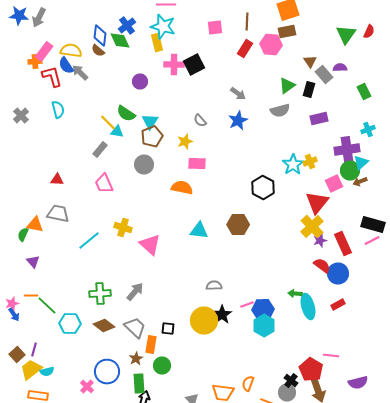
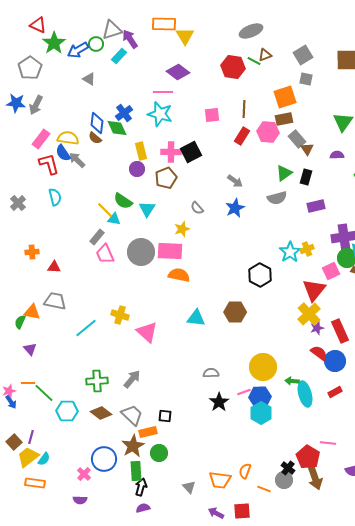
yellow rectangle: (157, 42) -> (141, 151), moved
orange cross: (35, 62) -> (32, 252), moved
gray rectangle: (324, 74) -> (297, 139), moved
brown pentagon: (152, 136) -> (166, 178), moved
gray circle: (144, 164) -> (141, 252), size x1.4
pink rectangle: (197, 164) -> (170, 251), moved, size x1.4
pink trapezoid: (104, 184) -> (105, 254), moved
yellow circle: (204, 320) -> (263, 367), moved
orange rectangle: (151, 344) -> (148, 432), turned 66
brown star: (136, 358) -> (133, 446), size x1.6
cyan semicircle: (47, 372) -> (44, 459), turned -40

